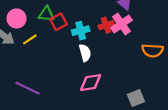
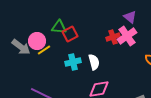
pink circle: (17, 18) -> (37, 41), moved
cyan cross: (81, 31) -> (73, 62), moved

